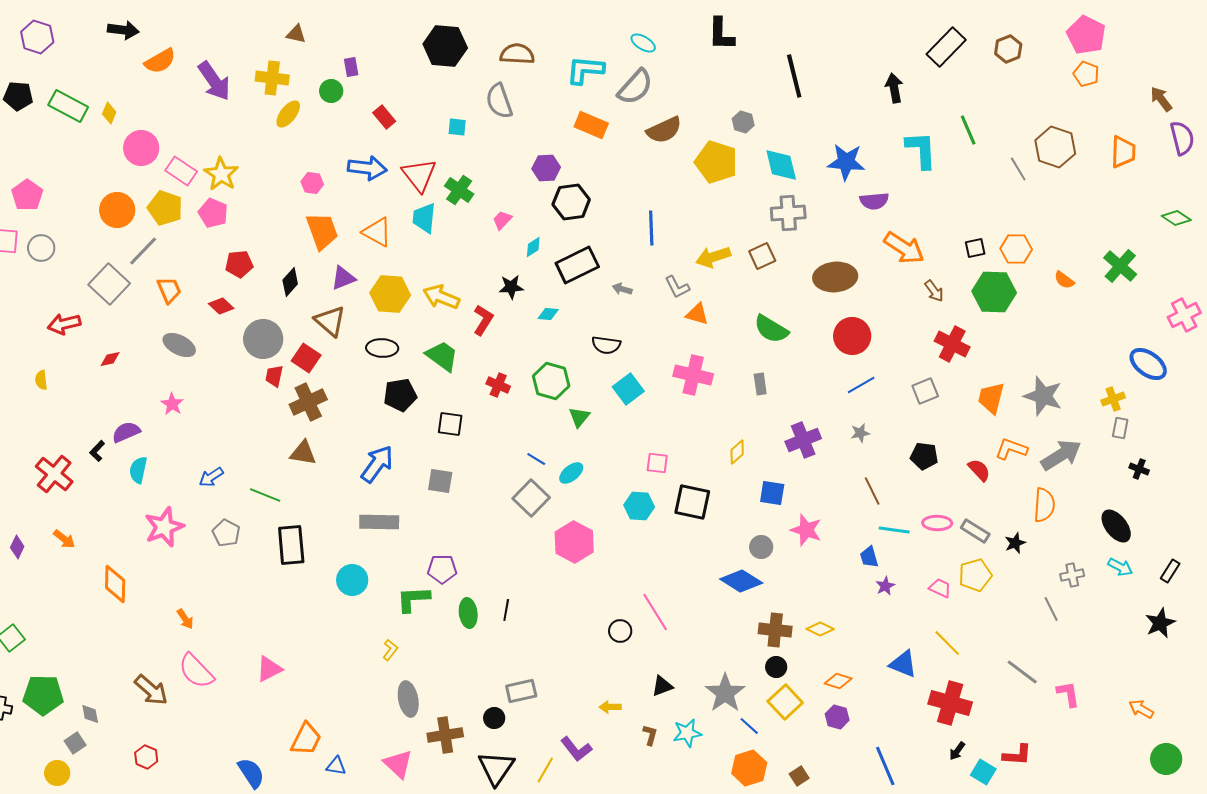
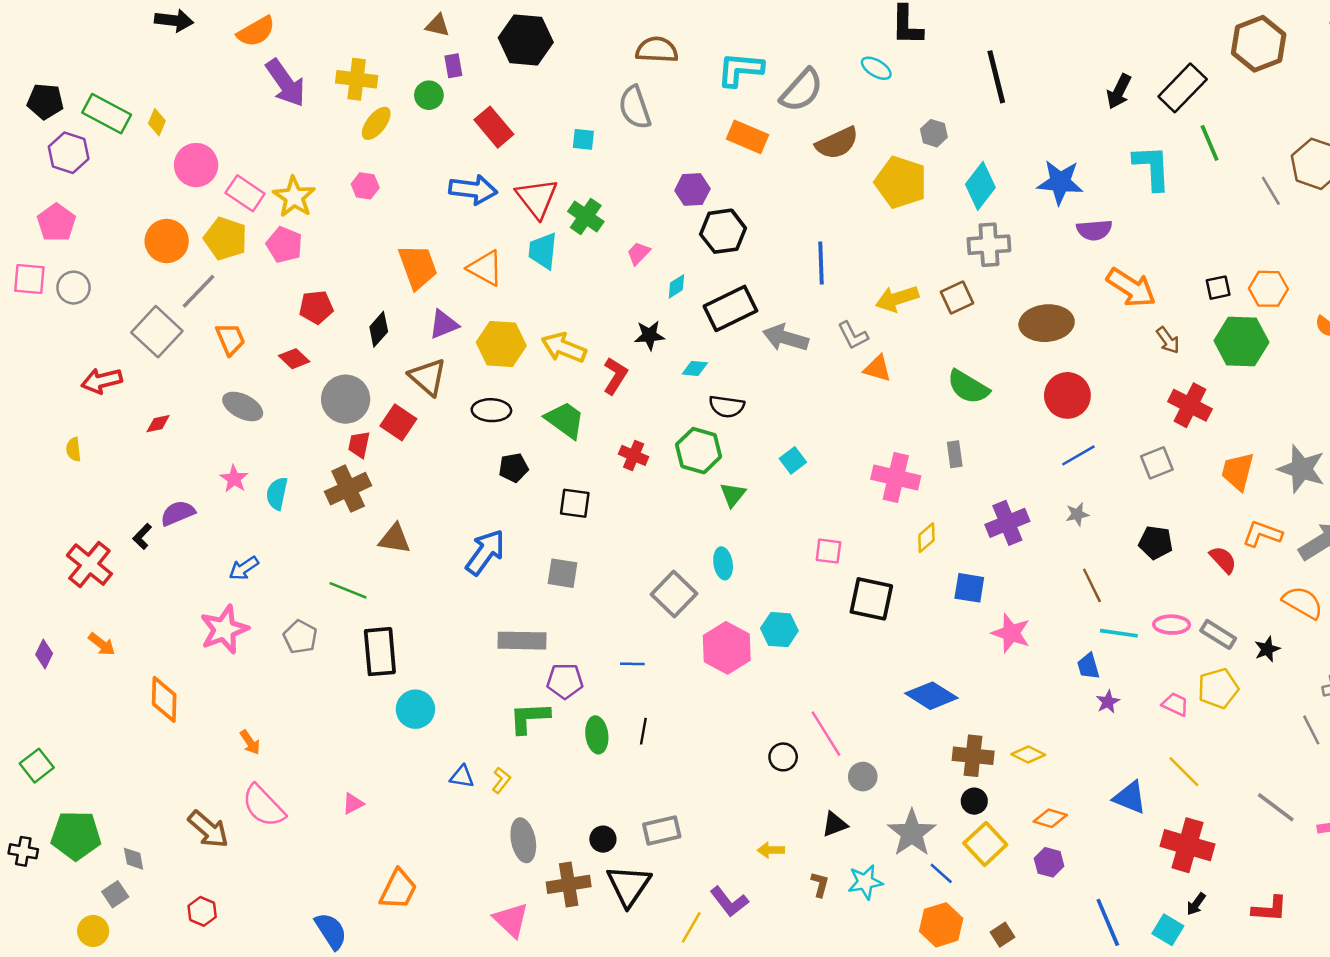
brown triangle: (296, 34) -> (437, 25), moved
purple hexagon: (37, 37) -> (69, 153), moved
cyan ellipse: (643, 43) -> (876, 68), moved
black hexagon: (445, 46) -> (526, 40), moved
black rectangle: (946, 47) -> (1183, 88), moved
brown hexagon: (1008, 49) -> (1259, 44), size x1.6
orange semicircle: (160, 61) -> (256, 31), moved
black arrow: (894, 88) -> (1119, 92), turned -144
red rectangle: (384, 117) -> (494, 127), size x1.4
cyan diamond: (781, 165) -> (980, 186), turned 51
pink hexagon: (312, 183) -> (365, 186), moved
gray arrow: (622, 289) -> (786, 338), size x1.8
black semicircle: (606, 345) -> (727, 406), moved
pink cross: (693, 375) -> (896, 478), moved
cyan square: (628, 389) -> (793, 460), size x0.7
black pentagon: (400, 395) -> (513, 468), size x0.7
brown cross: (308, 402) -> (348, 489), moved
blue line: (536, 459) -> (632, 664), moved, turned -30
cyan semicircle: (138, 470) -> (277, 493), moved
cyan ellipse: (571, 473) -> (723, 563), turned -60
blue arrow: (211, 477) -> (244, 568), moved
orange semicircle: (1044, 505) -> (1303, 603), turned -64
cyan hexagon: (639, 506) -> (779, 630), moved
gray rectangle: (379, 522) -> (522, 641), moved
gray circle: (761, 547) -> (863, 777), moved
cyan circle: (352, 580) -> (415, 709), moved
pink triangle: (269, 669) -> (353, 804), size x0.7
black circle: (494, 718) -> (603, 839), moved
blue triangle: (336, 766) -> (462, 777), moved
black triangle: (496, 768) -> (629, 886), moved
cyan square: (983, 772) -> (1168, 930), moved

